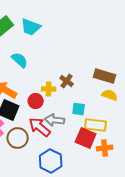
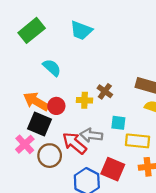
cyan trapezoid: (31, 27) -> (81, 30), moved
red circle: (36, 101) -> (56, 106), moved
red square: (86, 138) -> (113, 169), moved

